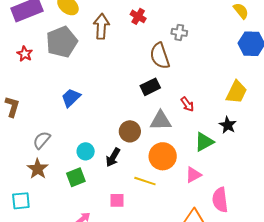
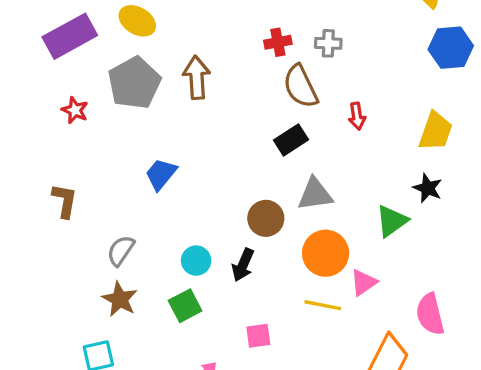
red cross: (138, 16) -> (278, 42), moved, turned -35
brown arrow: (101, 26) -> (197, 78), moved
red arrow: (187, 104) -> (357, 116), moved, turned 35
pink triangle: (193, 175) -> (364, 283), moved
yellow line: (145, 181) -> (323, 305), moved

